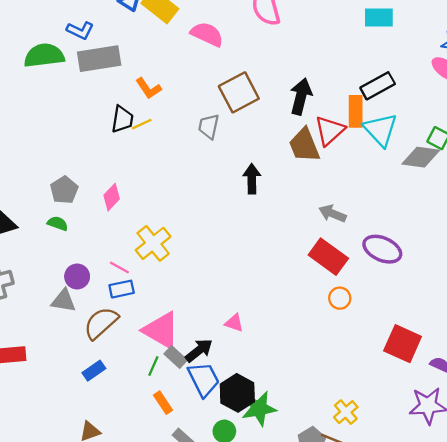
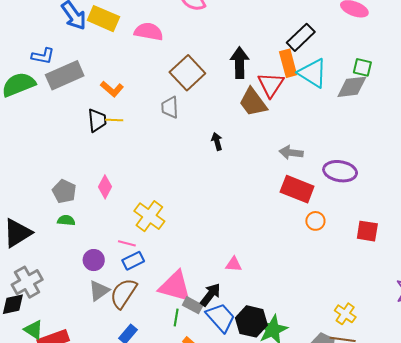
yellow line: (142, 124) -> (114, 120), turned 42
black arrow: (252, 179) -> (217, 141), size x0.7
gray triangle: (64, 301) -> (99, 291), moved, turned -30
red square: (403, 344) -> (367, 231), moved, size x0.7

